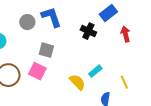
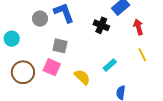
yellow semicircle: (77, 82) -> (82, 77), moved
yellow line: (124, 82) -> (142, 55), moved

